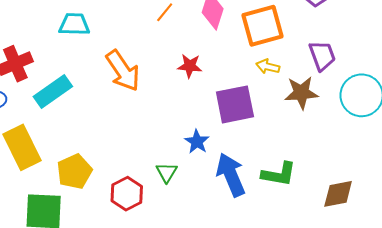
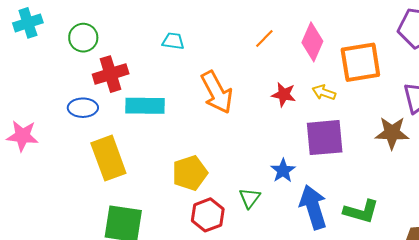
cyan trapezoid: (74, 24) -> (173, 41), size x0.7
yellow arrow: (268, 67) -> (324, 92), moved
cyan rectangle: (53, 92) -> (145, 106), turned 30
yellow pentagon: (74, 172) -> (190, 173), moved

